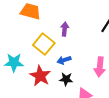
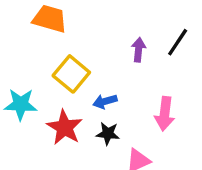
purple arrow: (65, 29) -> (139, 50), moved

